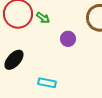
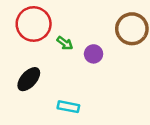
green arrow: (43, 18) -> (65, 43), moved

